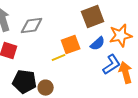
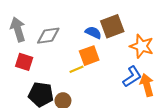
orange star: (121, 36) -> (142, 46), turned 30
blue semicircle: (98, 44) -> (93, 33), moved, turned -112

